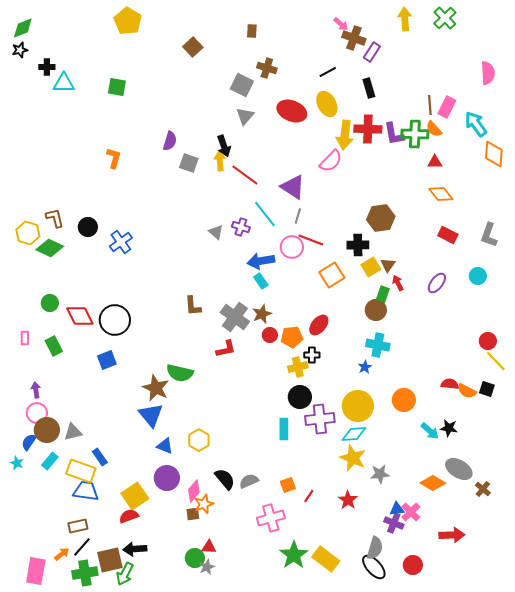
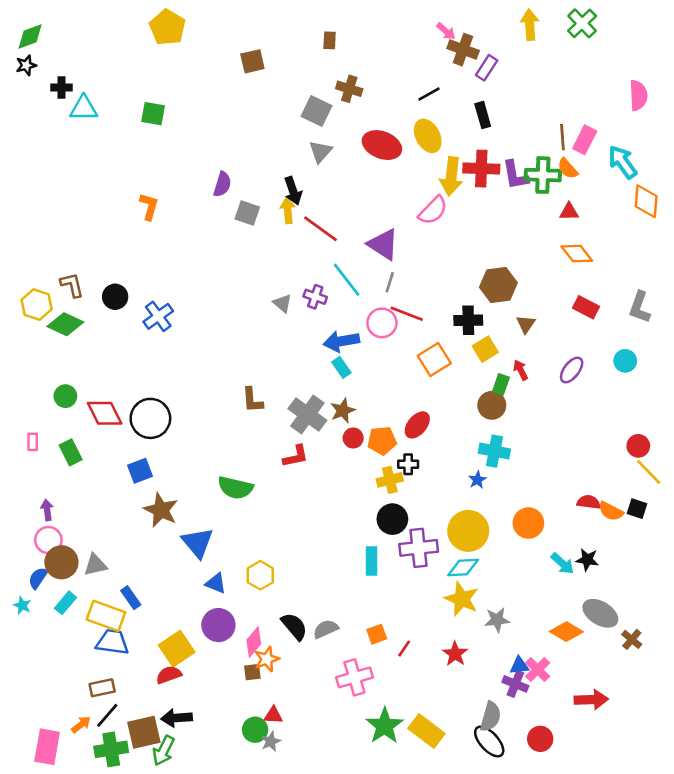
brown square: (193, 47) -> (252, 61), turned 30
brown triangle: (388, 265) -> (526, 324), moved
brown star: (156, 388) -> (161, 510), moved

